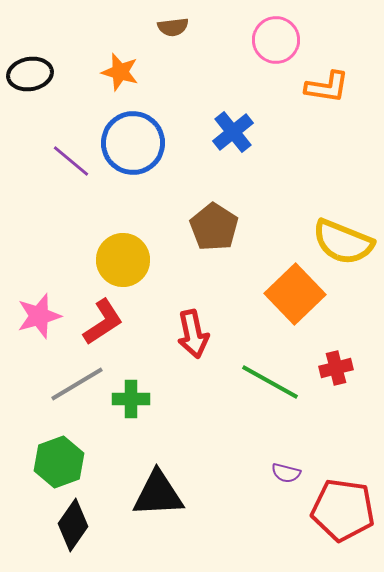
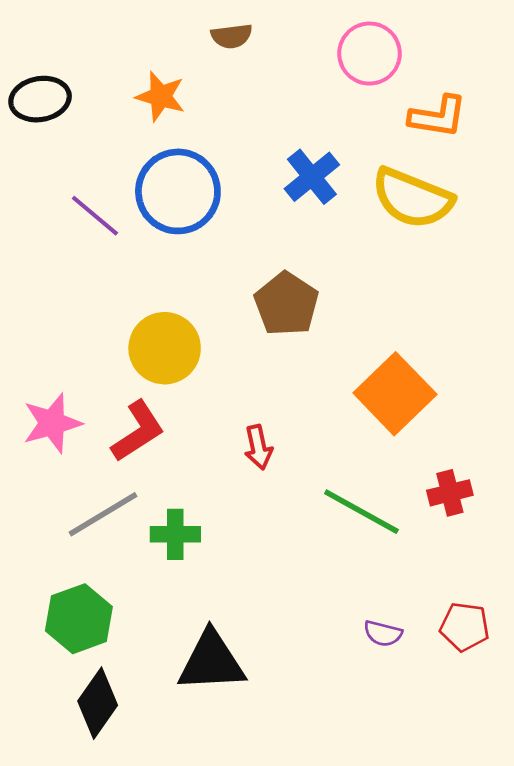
yellow semicircle: (343, 242) -> (412, 198), moved
red arrow: (193, 334) -> (258, 447), size x0.7
red pentagon: (343, 510) -> (465, 627), moved, size x0.6

